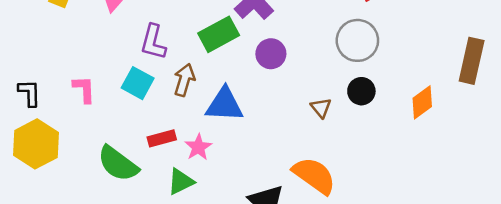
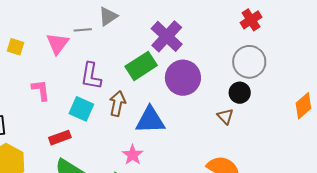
purple circle: (271, 54) -> (183, 78), size x1.5
pink L-shape: (84, 89) -> (41, 90), moved
black circle: (361, 91) -> (240, 93), moved
red rectangle: (162, 138) -> (60, 138), moved

